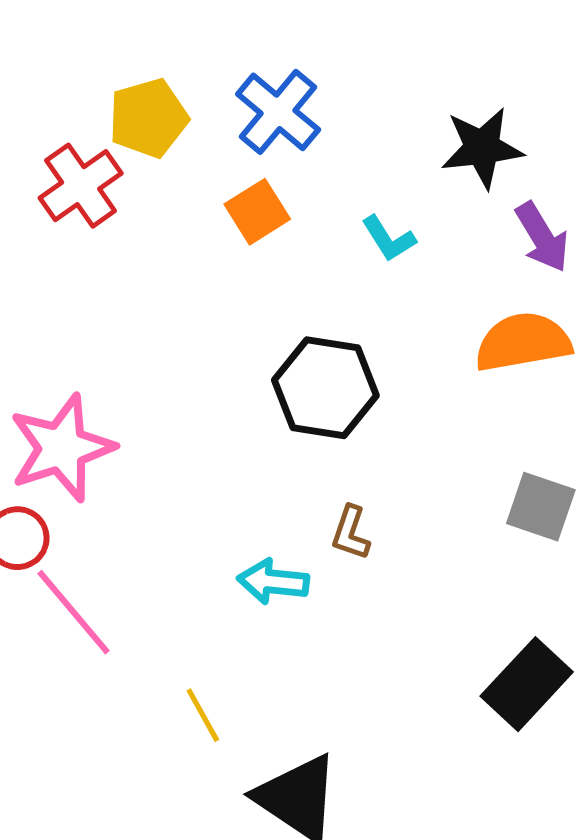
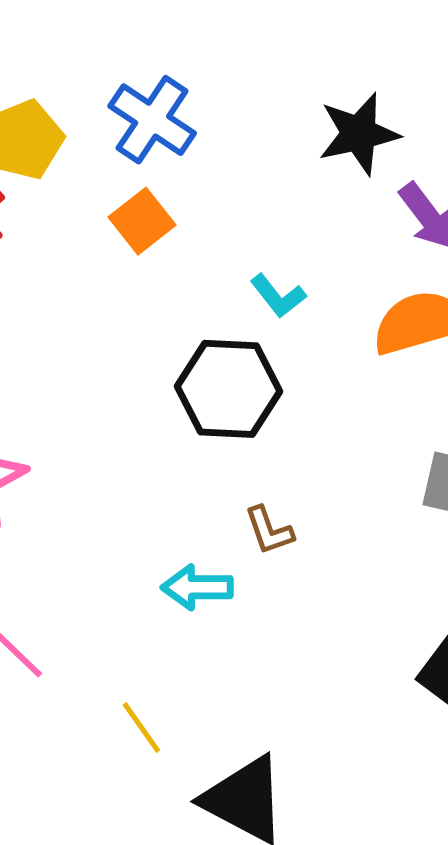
cyan L-shape: (389, 239) -> (278, 296), moved
brown L-shape: (351, 533) -> (269, 530), turned -32

